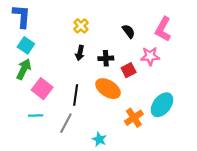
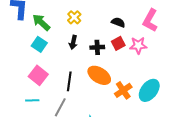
black semicircle: (129, 31) -> (118, 22), turned -32
cyan square: (26, 45) -> (39, 44), moved
green arrow: (24, 69) -> (41, 22), moved, turned -72
red square: (129, 70) -> (118, 43), moved
orange cross: (134, 118) -> (123, 90), moved

